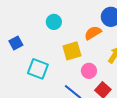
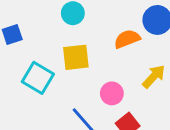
yellow square: (72, 51) -> (76, 57), moved

